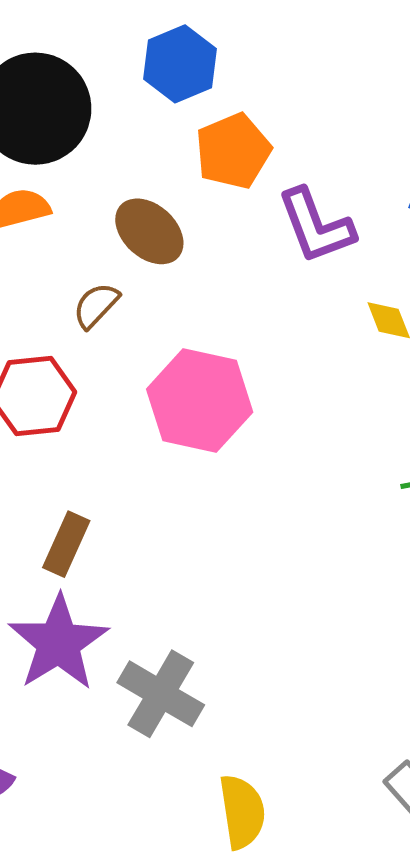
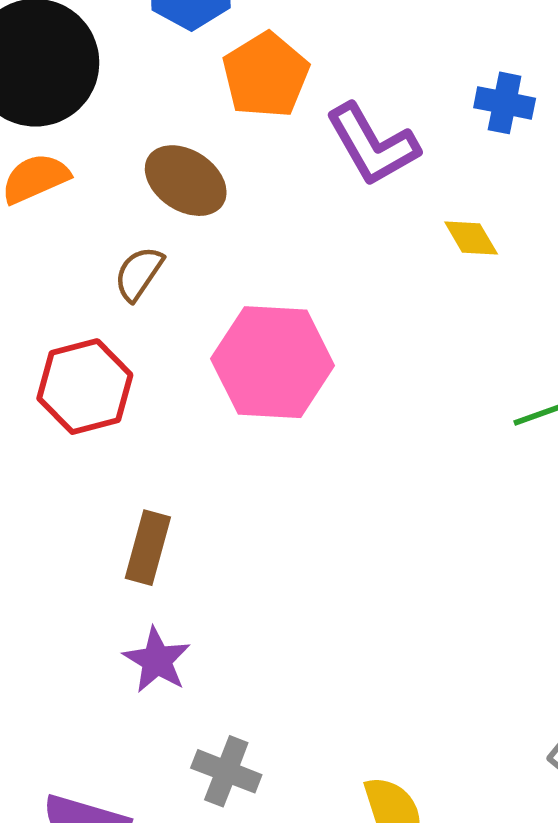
purple star: (59, 643) -> (157, 660), size x0.6
gray cross: (161, 694) -> (226, 771), moved, size x0.7

